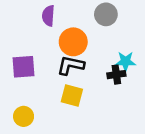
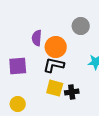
purple semicircle: (48, 16) -> (37, 38), moved
black cross: (116, 75) -> (72, 92), moved

